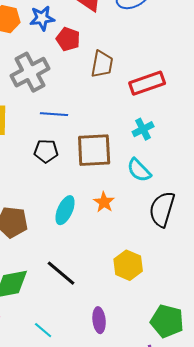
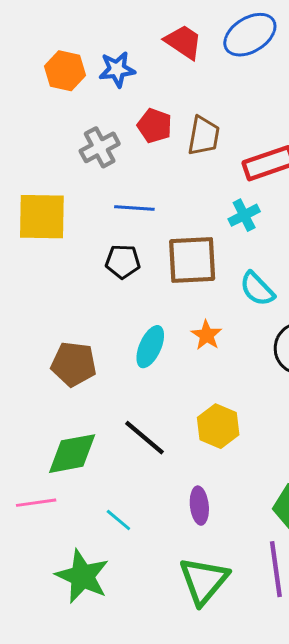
red pentagon: (68, 39) -> (155, 126), moved
gray cross: (30, 72) -> (100, 147), size x0.7
cyan cross: (143, 129) -> (244, 215), moved
yellow hexagon: (128, 265) -> (218, 426), moved

